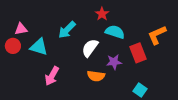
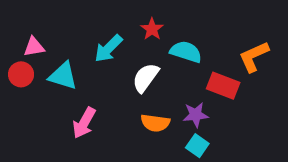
red star: (102, 14) -> (152, 29), moved
red rectangle: (138, 53) -> (223, 86), turned -48
purple star: (114, 62) -> (196, 115), moved
cyan square: (140, 90) -> (197, 146), moved

